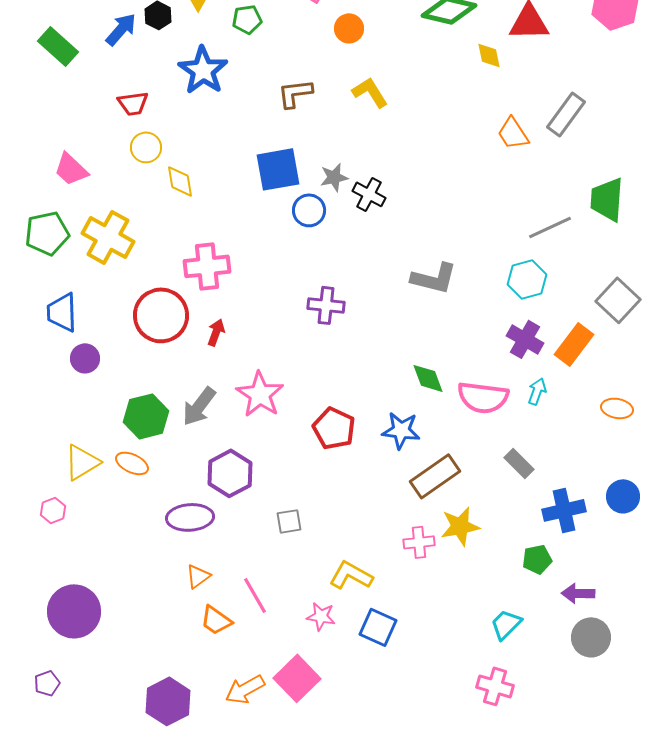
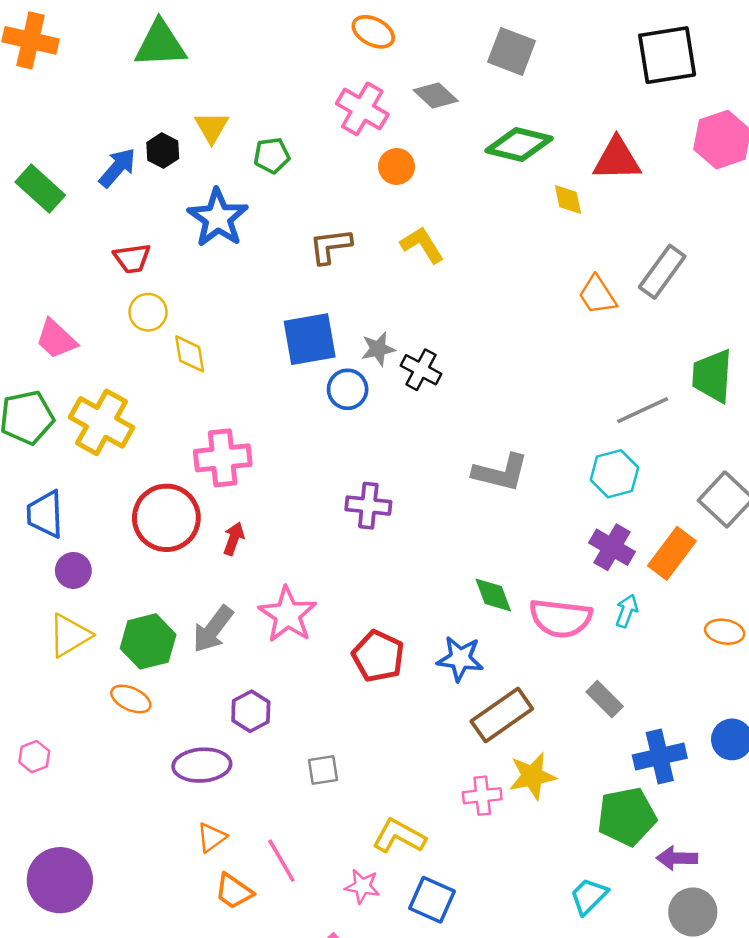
yellow triangle: (82, 462) -> (70, 635), moved
purple hexagon: (230, 473) -> (251, 711), size x0.7
green pentagon: (537, 559) -> (627, 817), size x1.6

